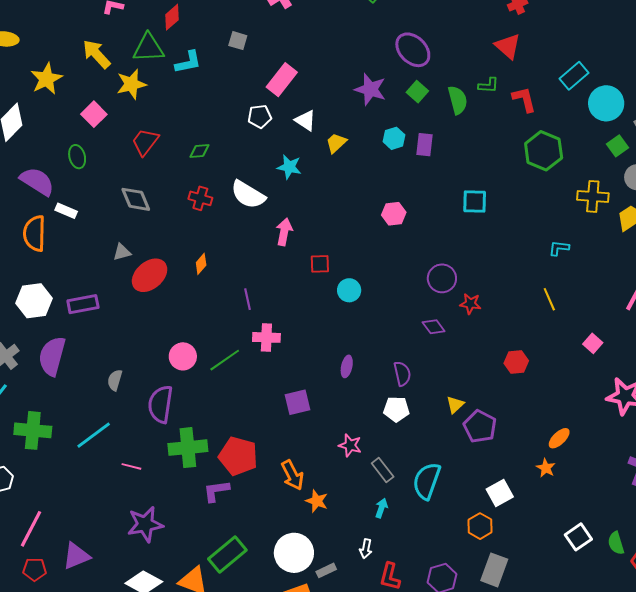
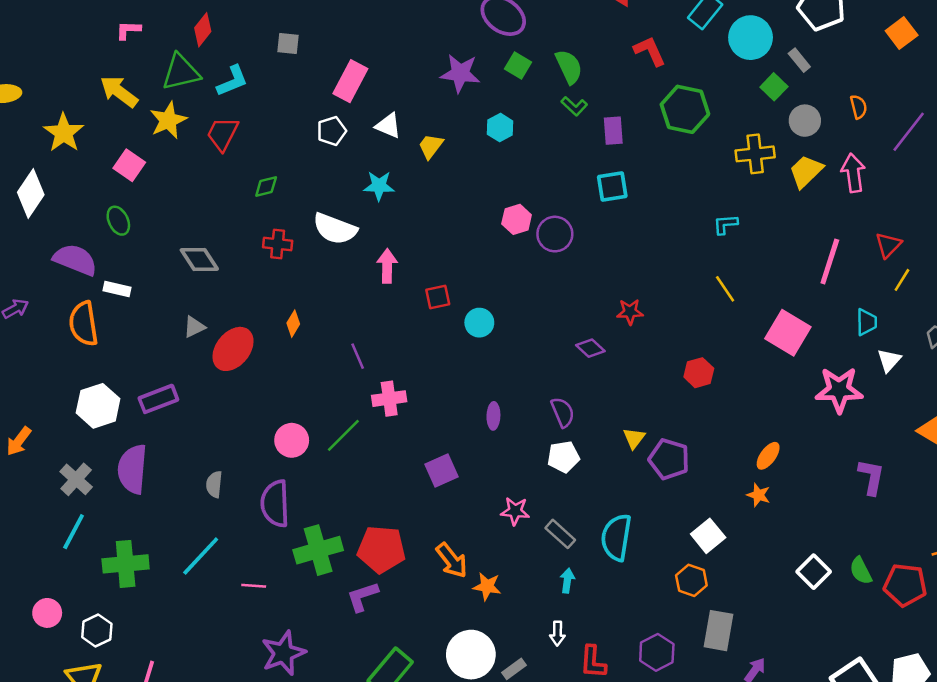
green L-shape: (488, 85) -> (574, 106), moved, turned 50
red trapezoid: (145, 142) -> (223, 134), moved
purple rectangle: (425, 145) -> (613, 131), moved
purple circle: (442, 278) -> (555, 234), moved
pink square: (593, 343) -> (788, 333), size x1.8

